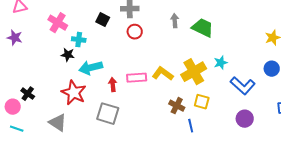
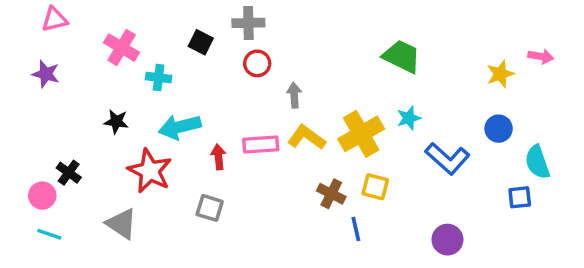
gray arrow: (175, 21) -> (294, 95), moved
green trapezoid: (203, 28) -> (402, 56), moved
black star: (68, 55) -> (116, 122), moved
gray square: (108, 114) -> (210, 208), size x0.7
purple circle: (245, 119) -> (447, 240), moved

